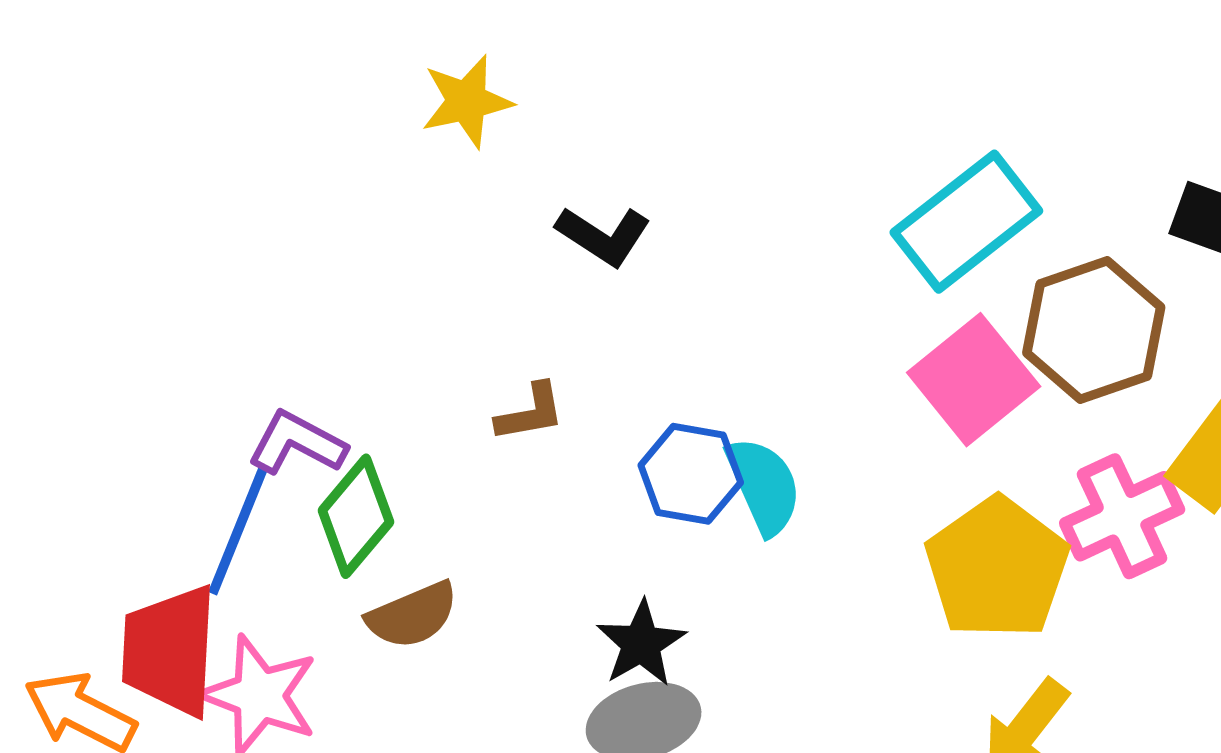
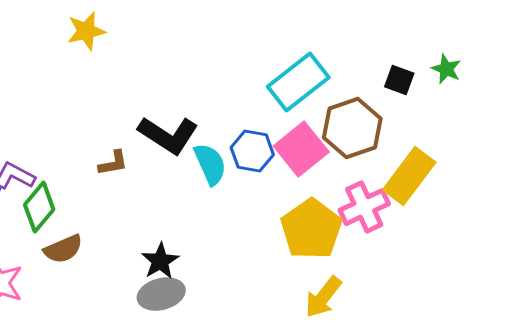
black L-shape: (603, 236) -> (168, 135), moved, size x1.5
blue hexagon: (691, 474) -> (252, 151), moved
cyan semicircle: (764, 486) -> (210, 164), moved

